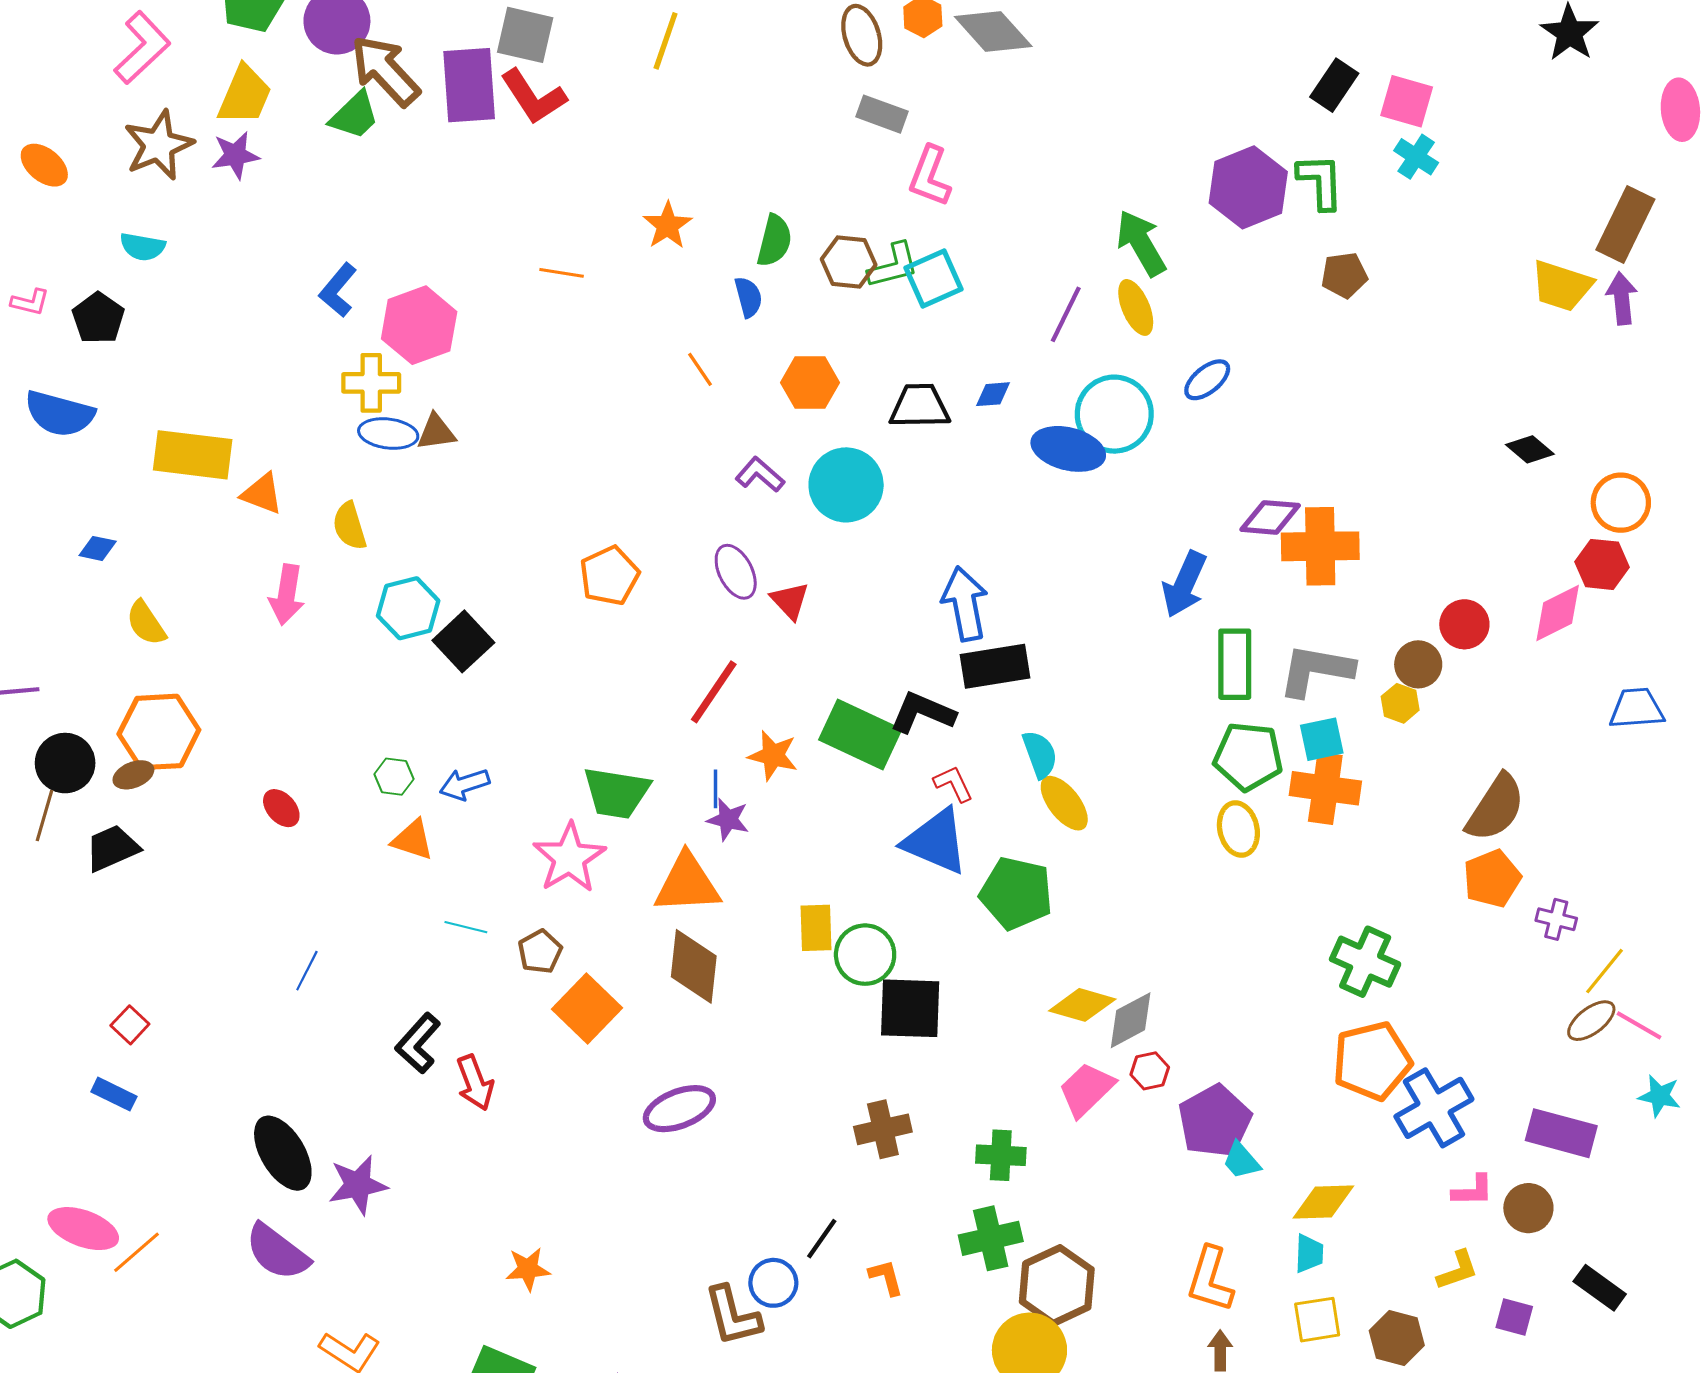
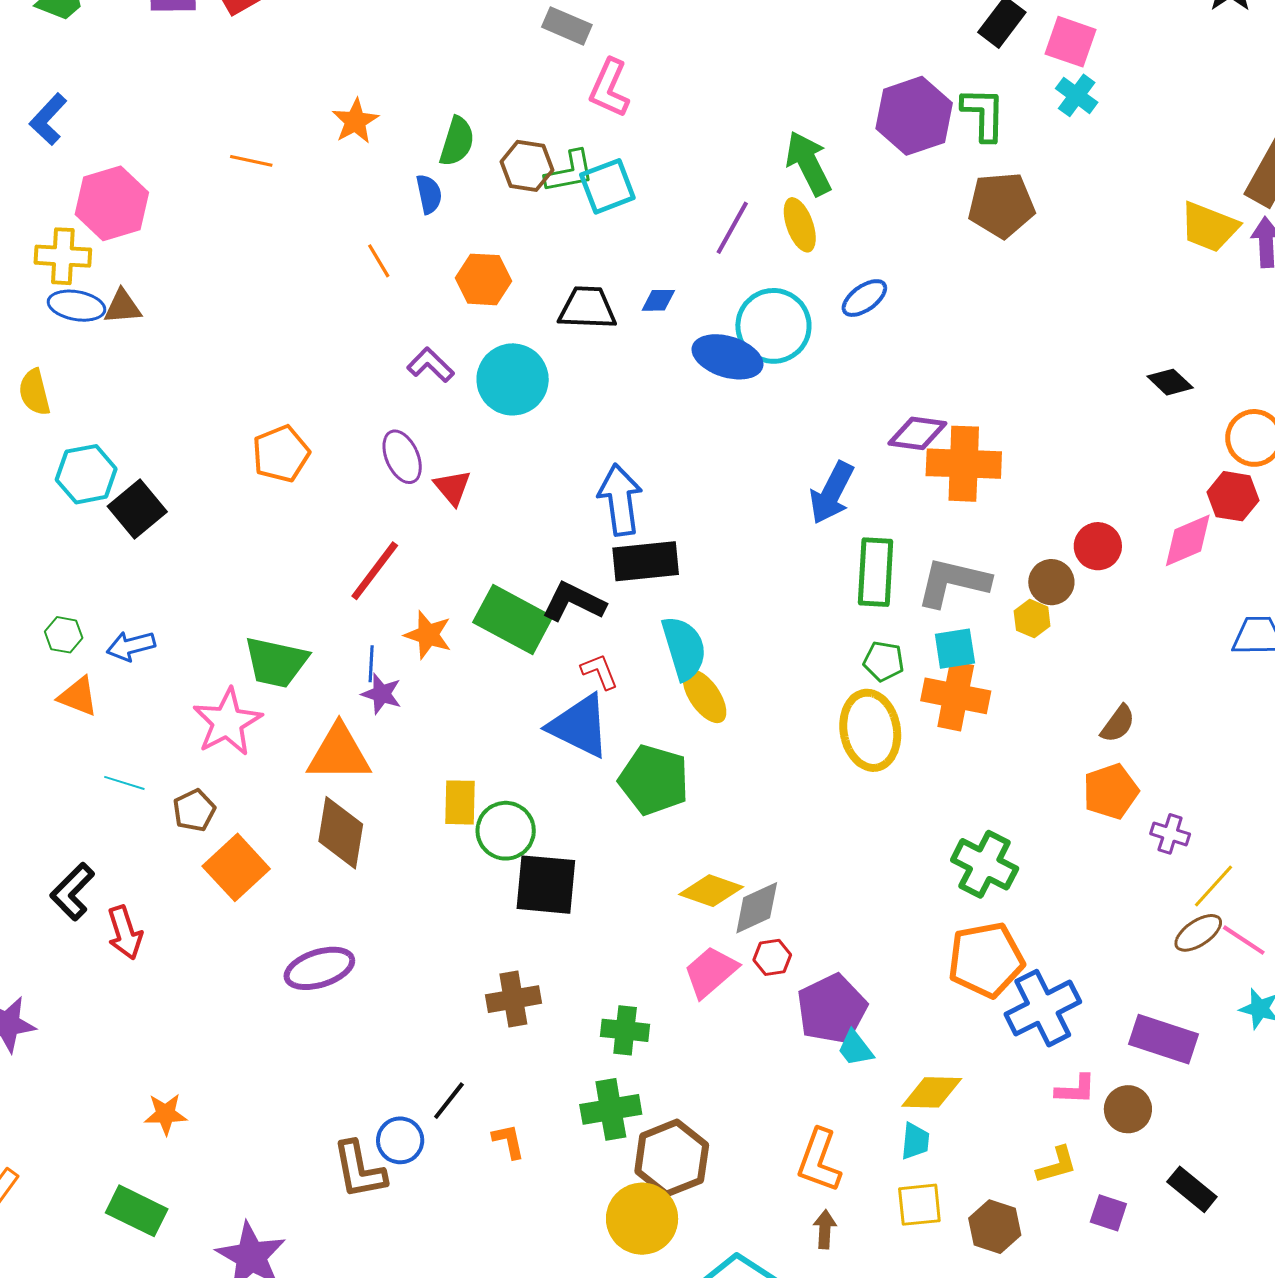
brown pentagon: (1344, 275) -> (1001, 205), size x1.5
blue L-shape: (338, 290) -> (48, 119), moved
cyan semicircle: (1040, 754) -> (684, 648), size x1.4
green pentagon: (1248, 756) -> (884, 661), size x0.6
brown semicircle: (1496, 808) -> (1118, 724), size x0.6
yellow ellipse: (1238, 829) -> (870, 730), size x1.5

